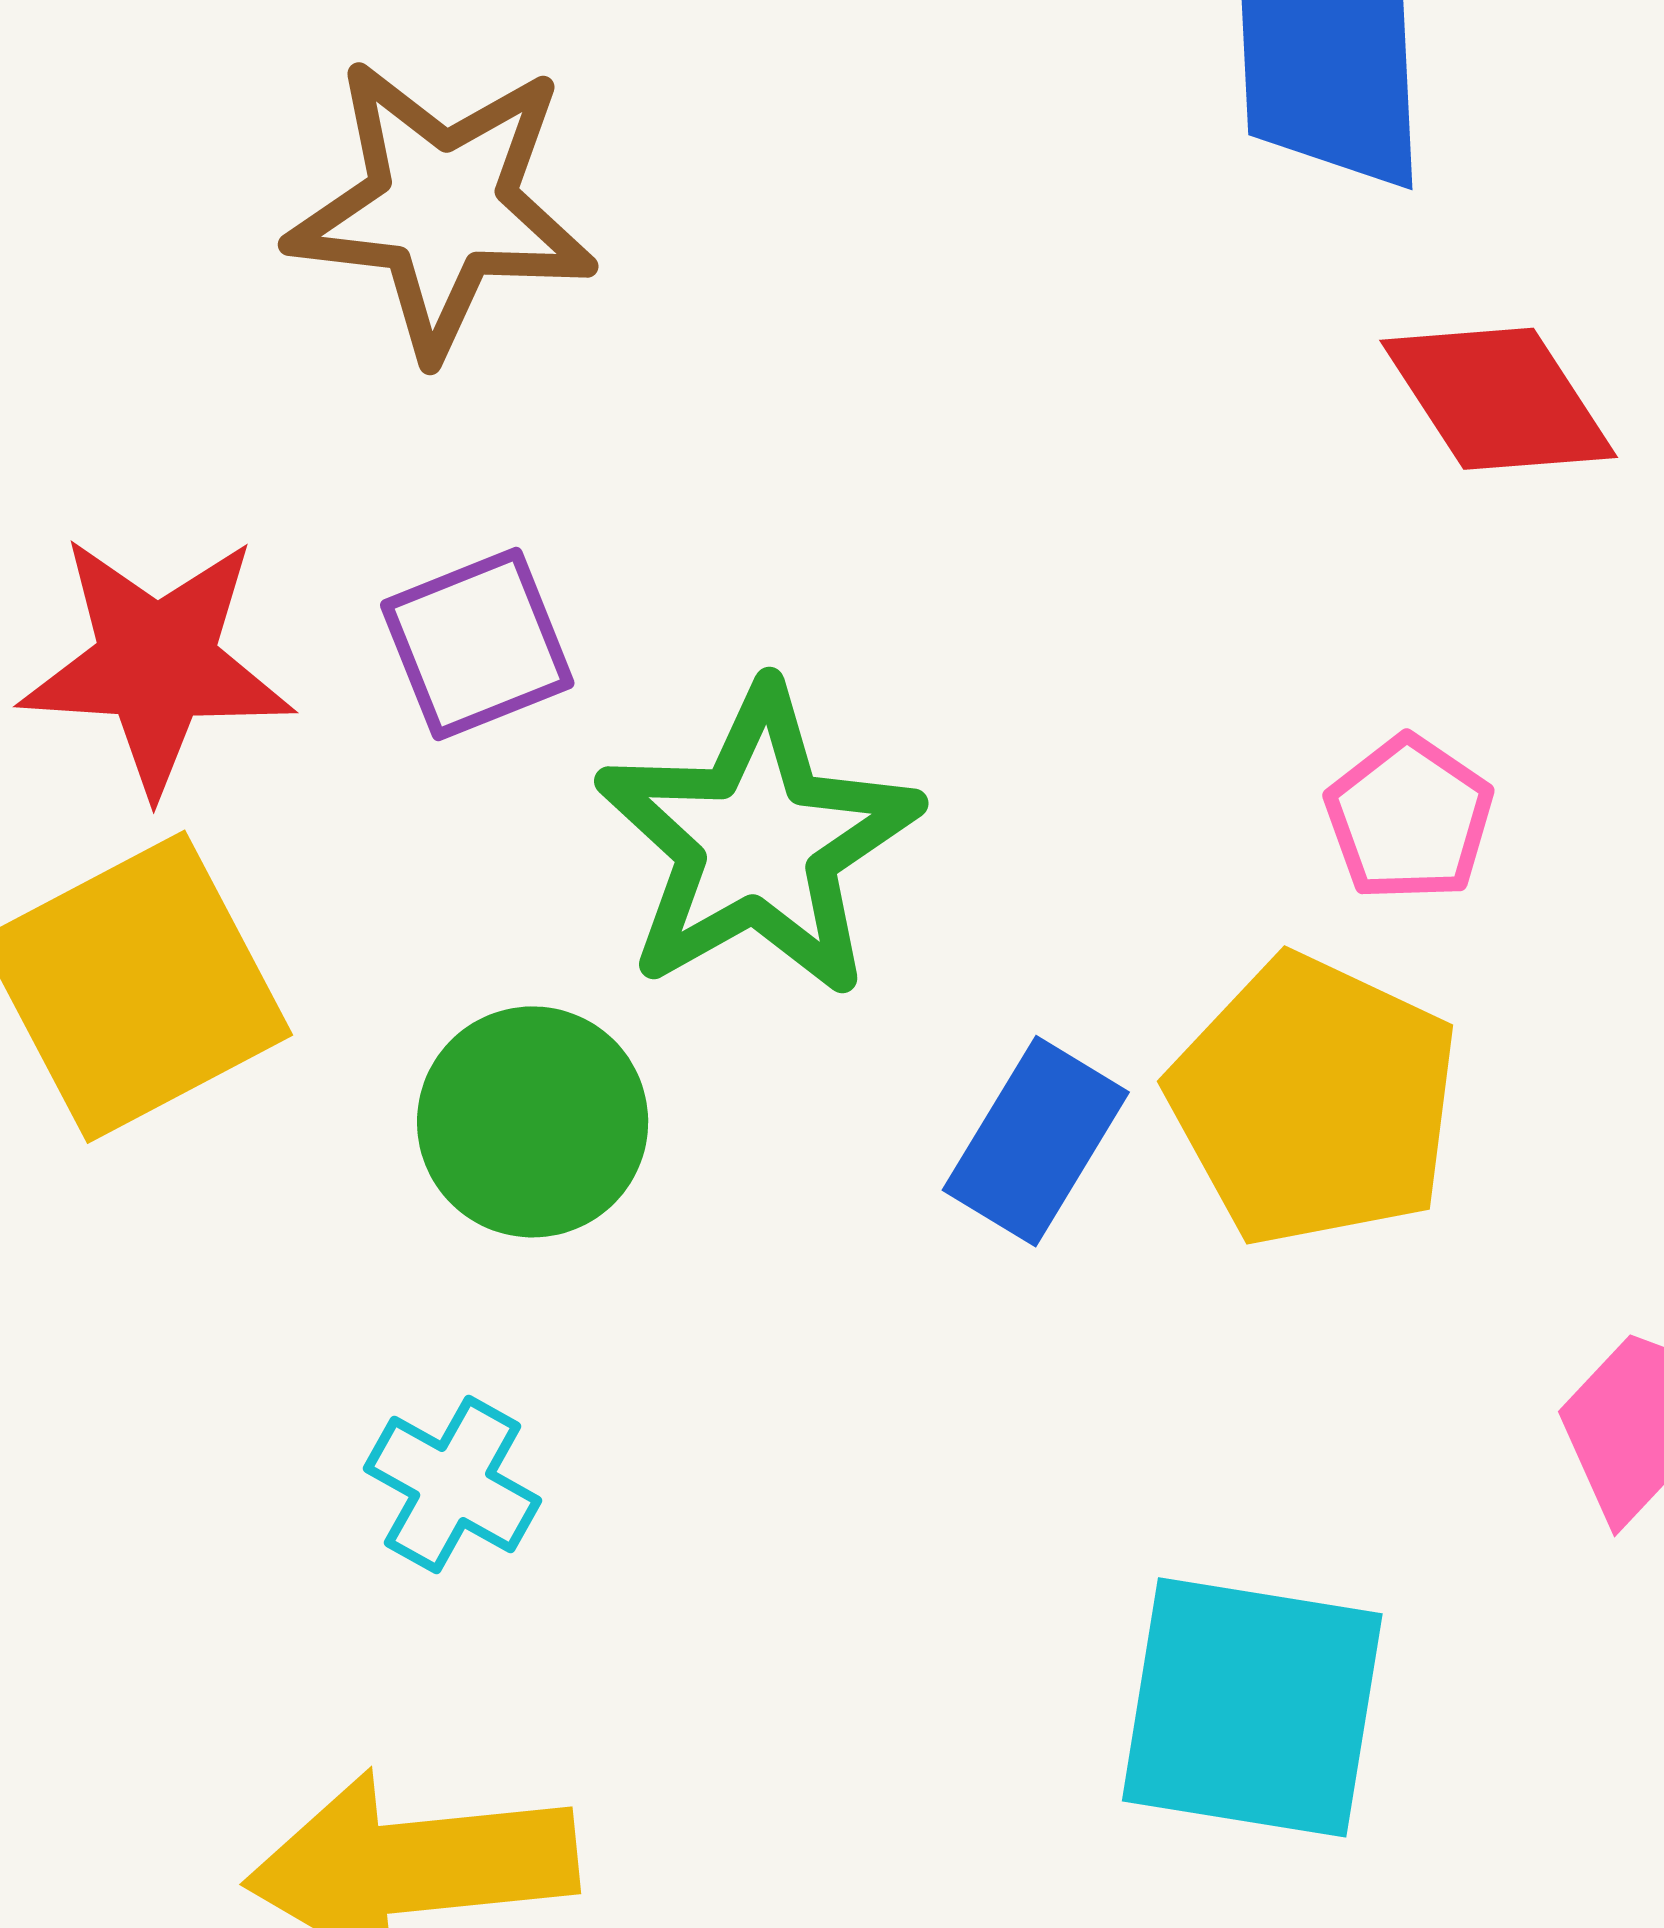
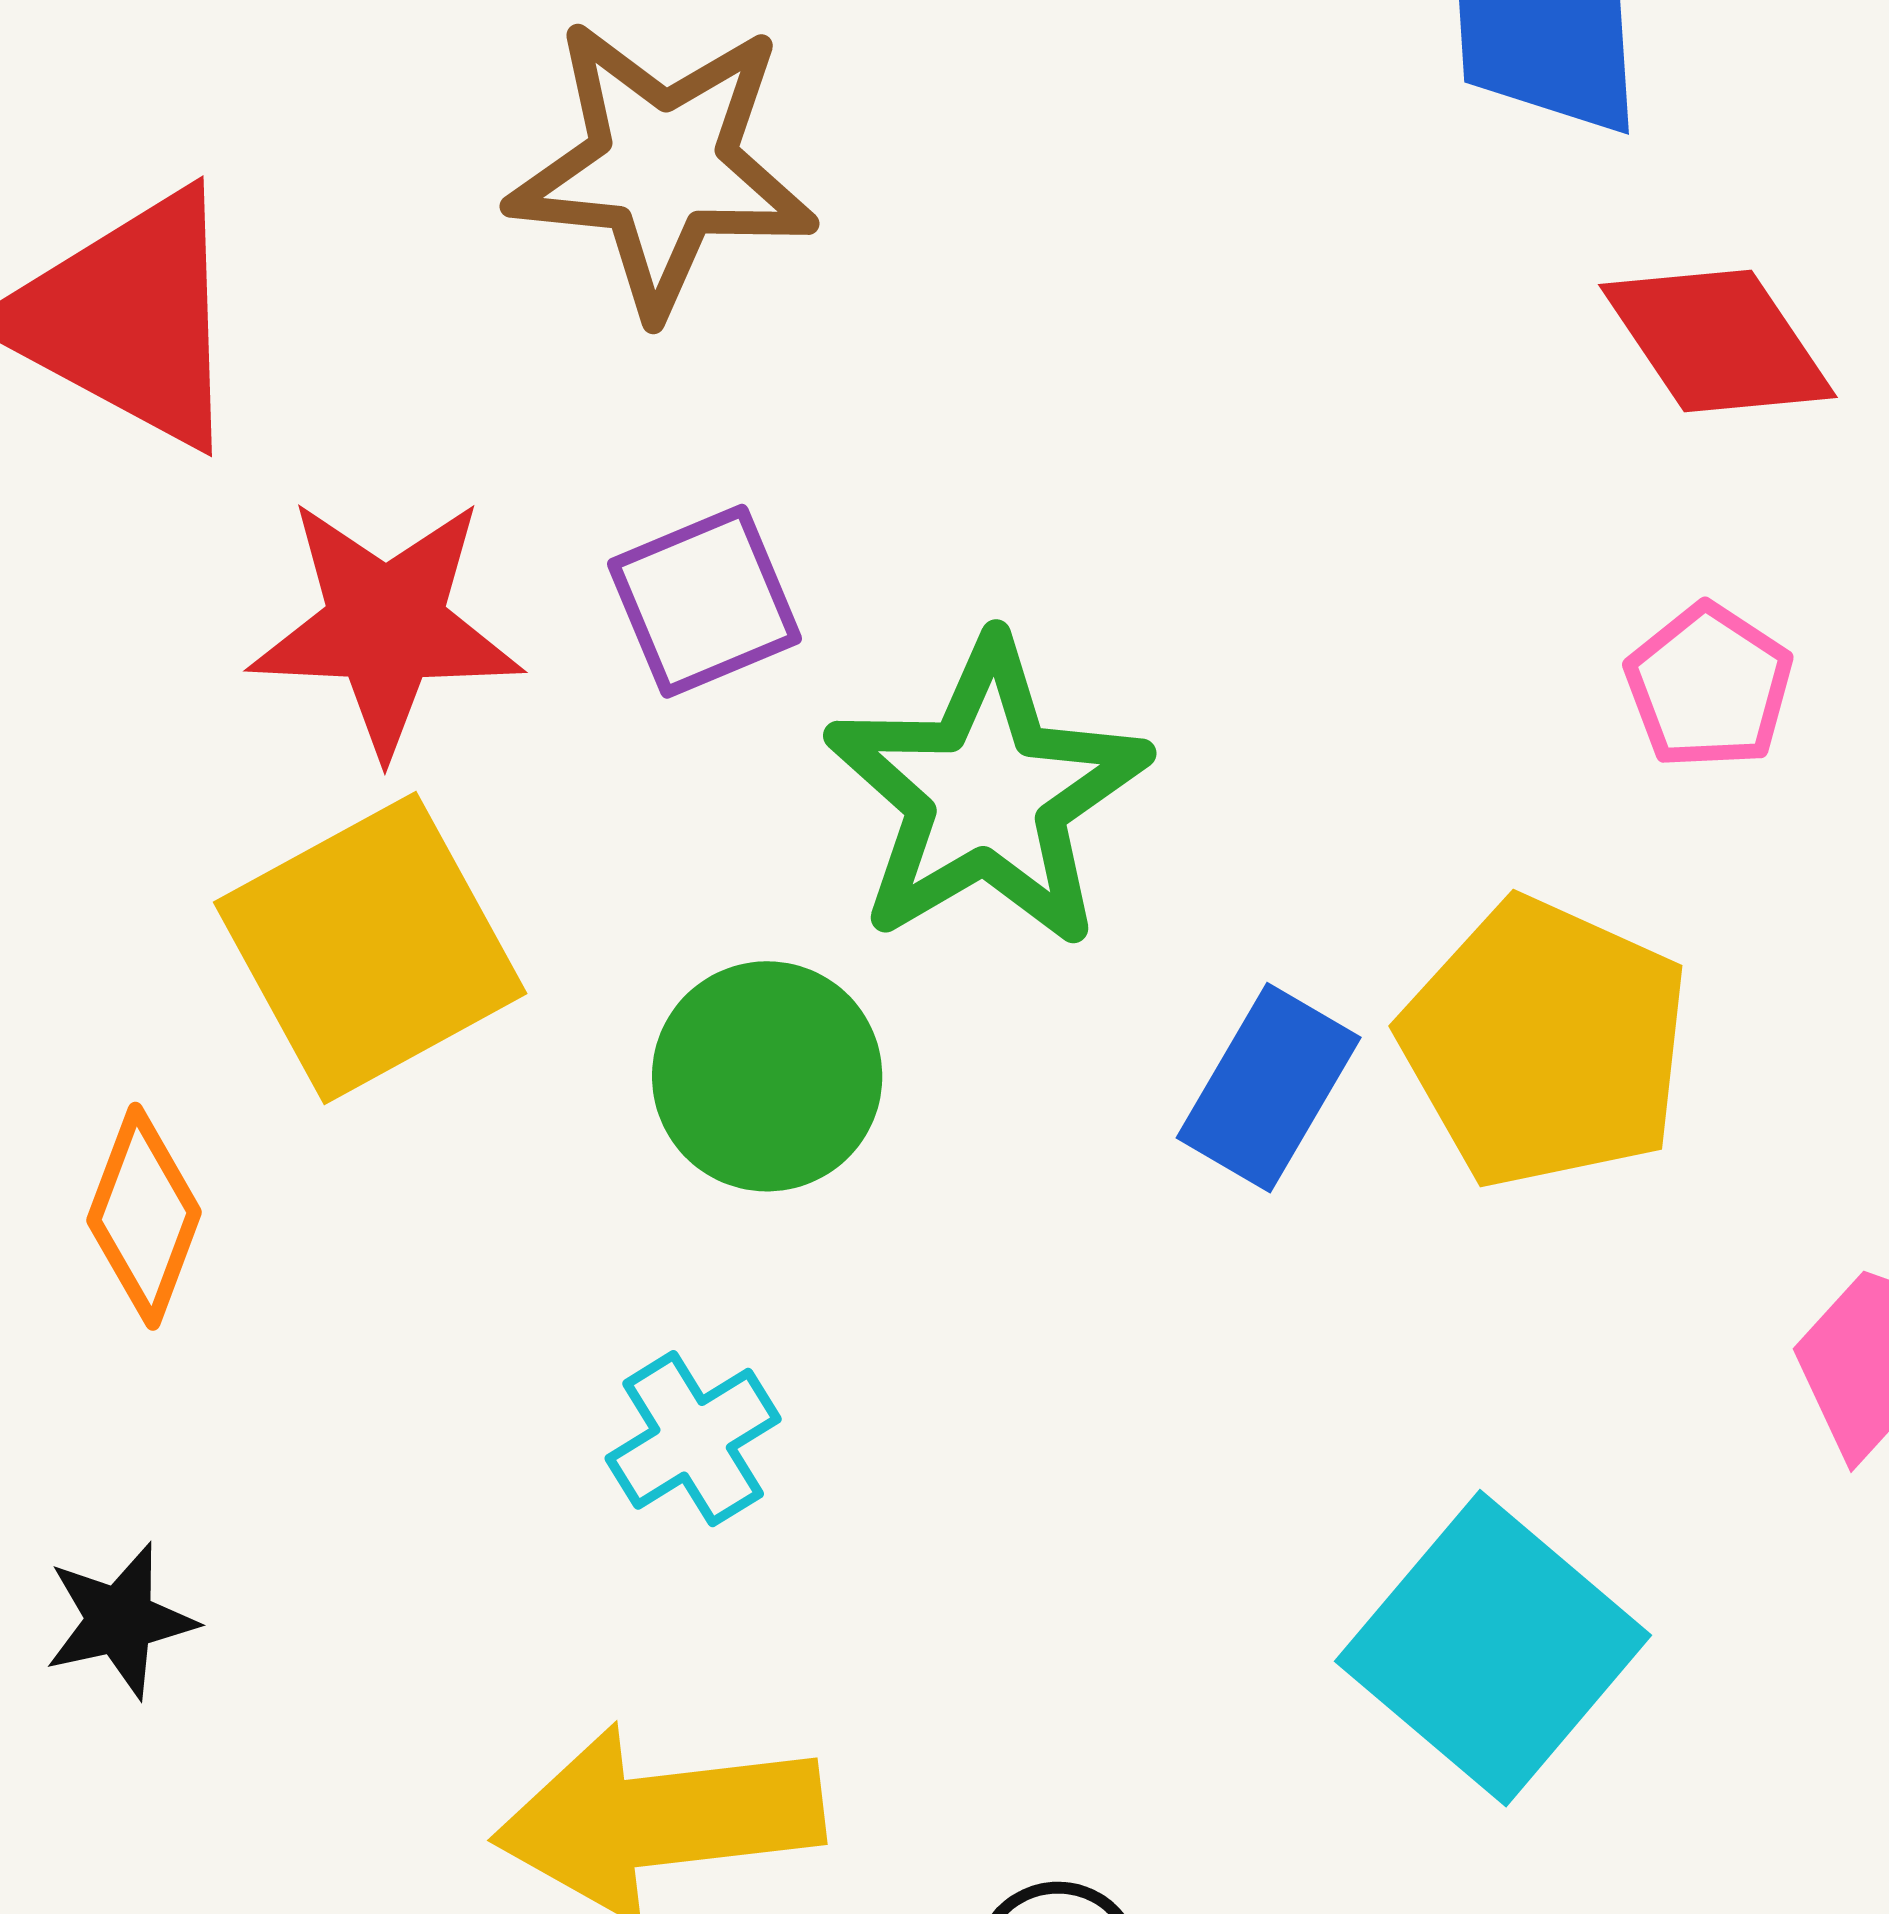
pink pentagon: (1409, 818) -> (1709, 686), moved
cyan cross: (453, 1485) -> (693, 1439), turned 30
cyan square: (1252, 1707) -> (1493, 1648), turned 32

